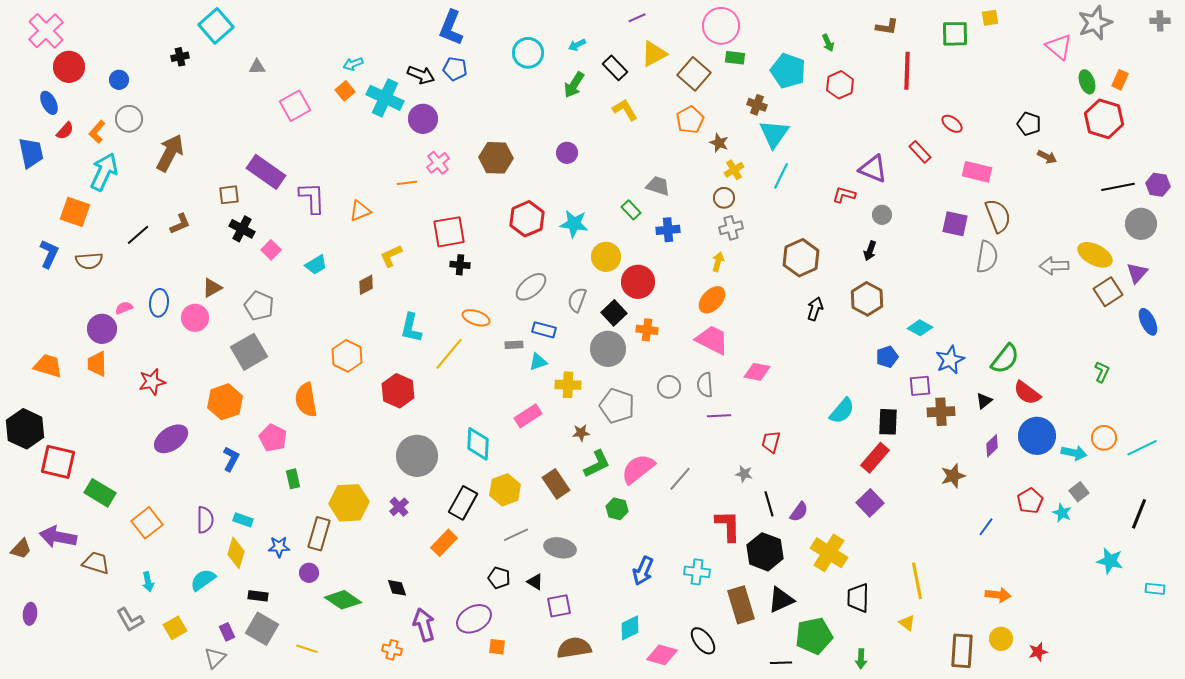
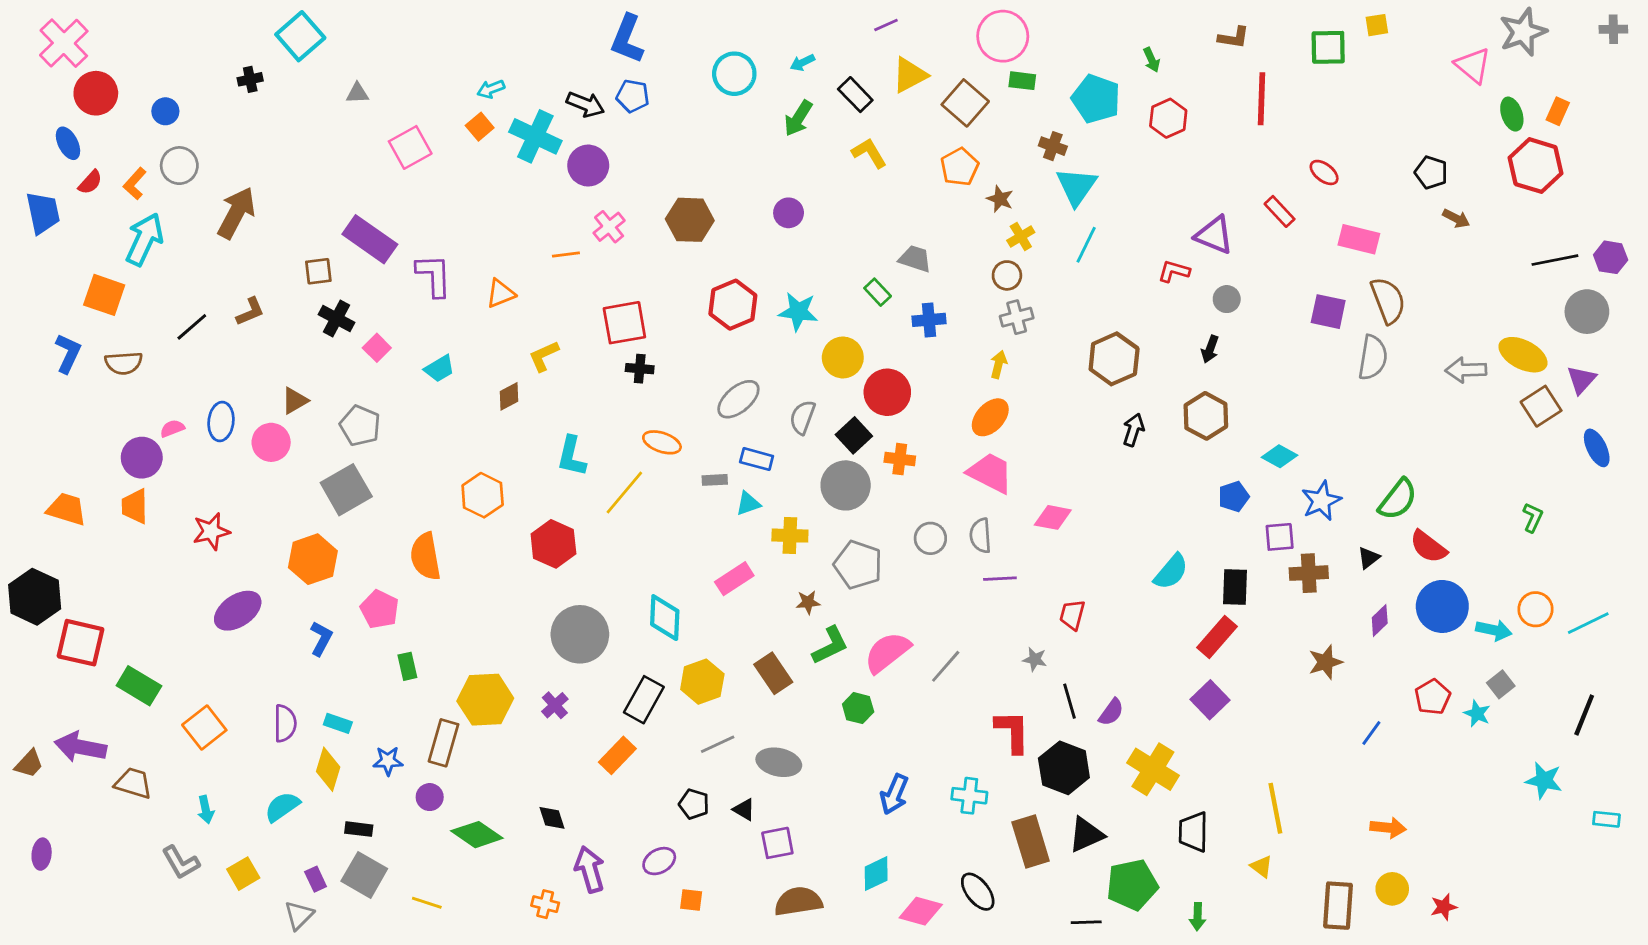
purple ellipse: (474, 619) -> (659, 861), size x0.7

